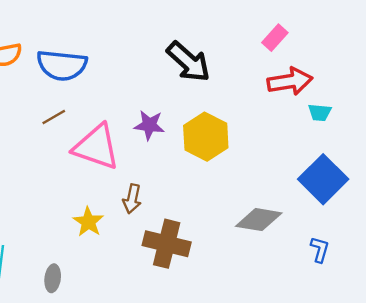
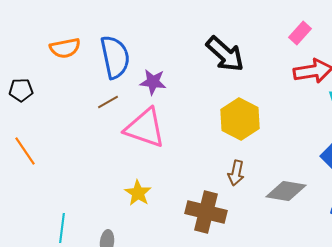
blue semicircle: (62, 65) -> (115, 57), turned -108
purple star: (149, 125) -> (153, 82), moved
brown arrow: (132, 199) -> (236, 173), moved

